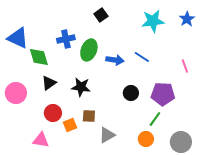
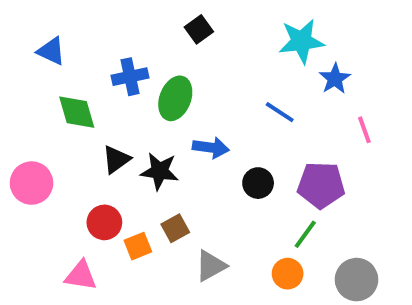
blue star: (187, 19) -> (335, 79), moved
blue triangle: (18, 38) -> (51, 51), moved, size x0.7
blue arrow: (115, 60) -> (211, 148), moved
black triangle: (49, 83) -> (116, 159), moved
brown square: (89, 116) -> (175, 228), turned -32

